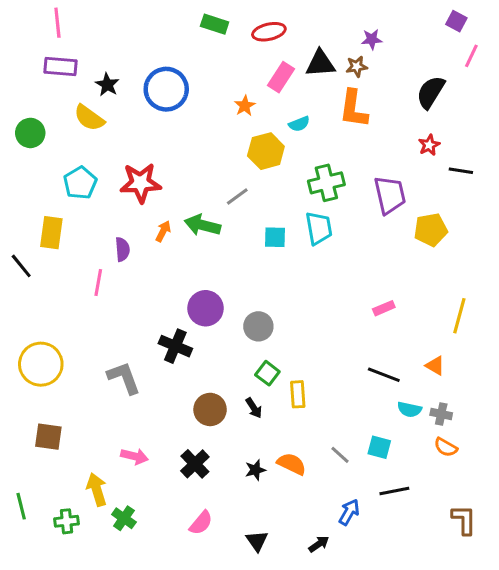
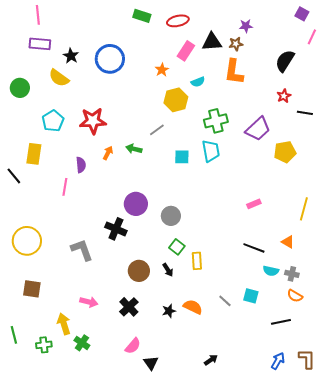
purple trapezoid: (390, 195) -> (258, 129), turned 60
green arrow: (202, 225) -> (134, 149), size x0.7
black line: (394, 491) -> (281, 322), moved
blue arrow: (349, 512) -> (278, 361), moved
brown L-shape: (464, 520) -> (307, 359), moved
black triangle: (257, 541) -> (151, 363), moved

